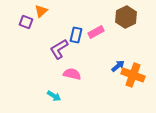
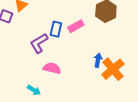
blue arrow: (118, 66) -> (98, 60), turned -40
orange cross: (133, 75) -> (113, 69), turned 30

